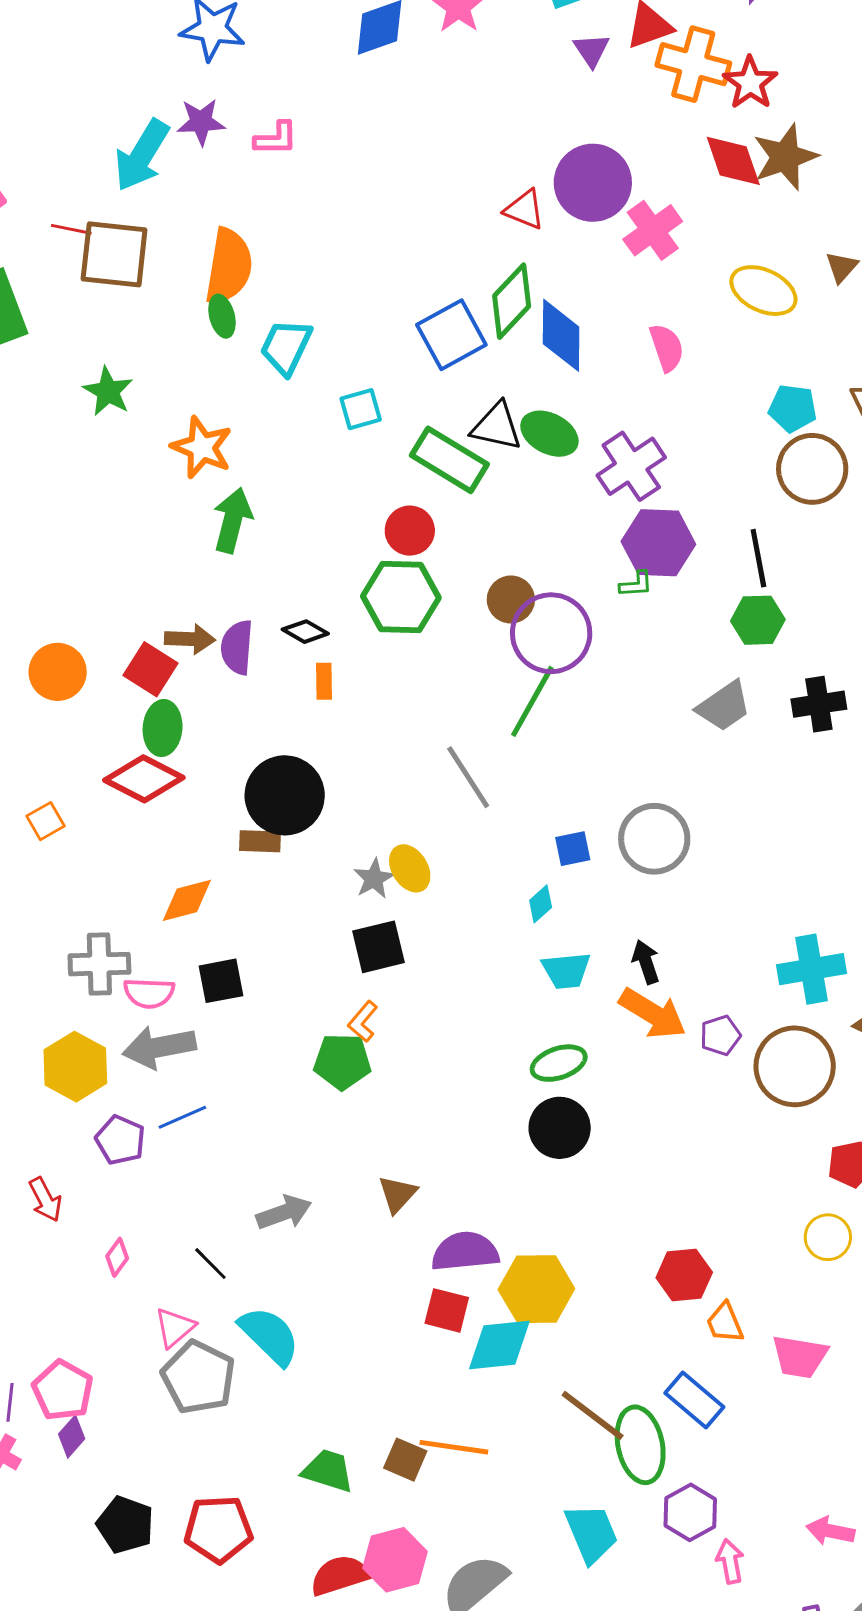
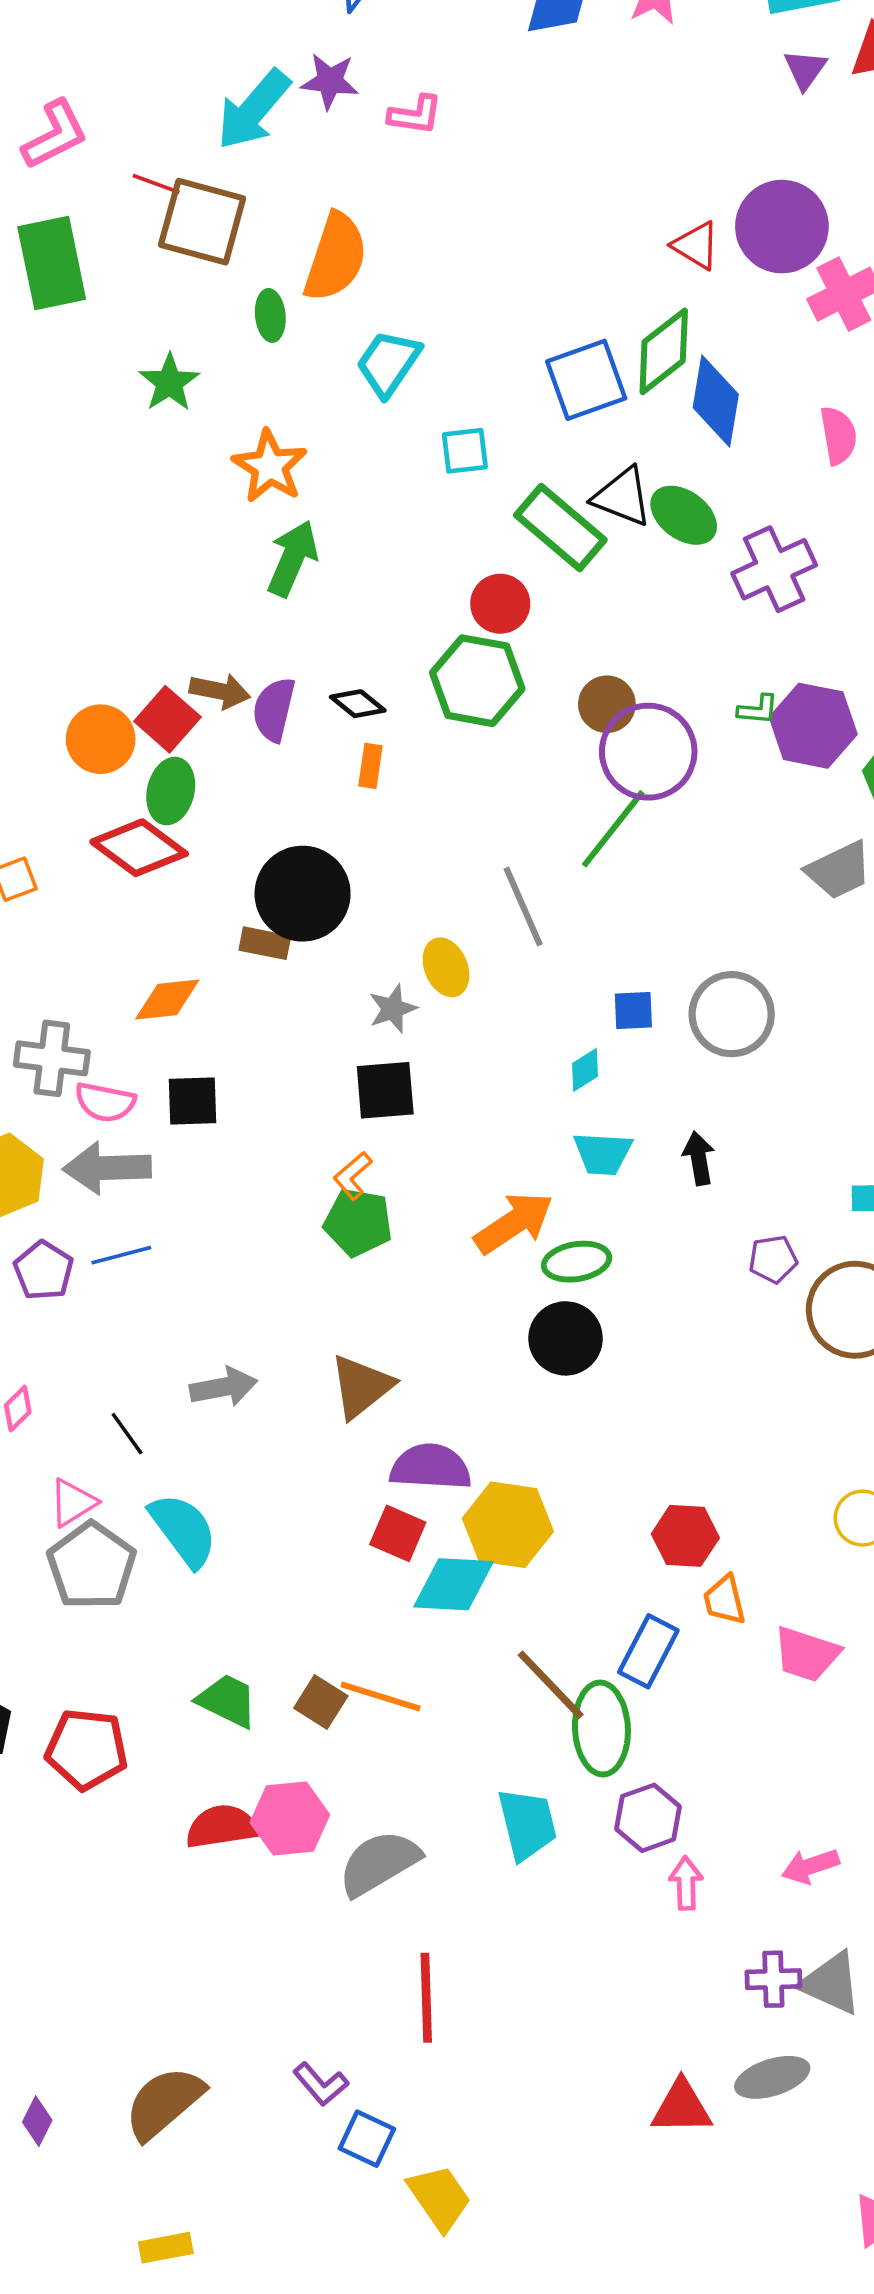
green ellipse: (222, 316) -> (270, 315), moved
purple hexagon: (658, 543) -> (813, 726), moved
orange circle: (58, 672) -> (101, 739), moved
yellow ellipse: (410, 868) -> (446, 967), moved
orange arrow: (653, 1014) -> (514, 1223), moved, turned -74
green pentagon: (342, 1062) -> (358, 1222), moved
brown triangle: (397, 1194) -> (361, 1386), size x1.4
blue rectangle: (694, 1400) -> (648, 1651), moved, turned 68
pink arrow: (830, 1531) -> (810, 1866), turned -39

